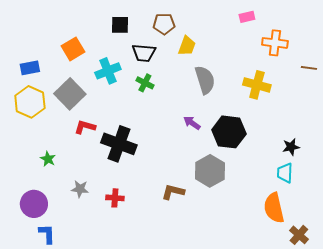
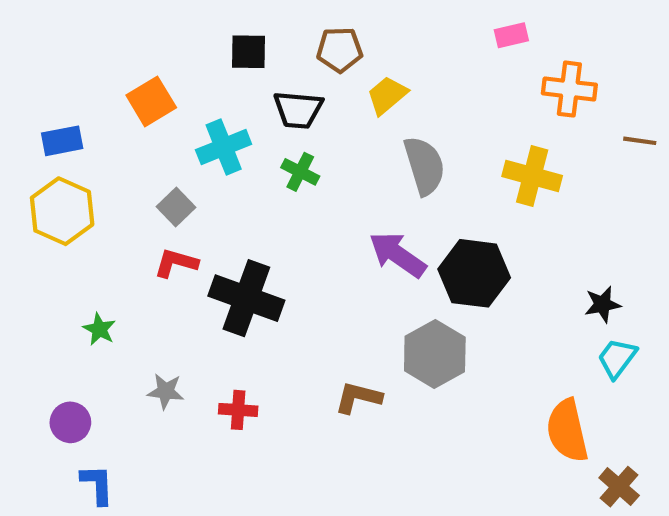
yellow trapezoid: (187, 46) -> (387, 95), turned -150
gray square: (70, 94) -> (176, 207), moved, size x0.6
purple arrow: (192, 123) -> (398, 255), size x1.6
cyan trapezoid: (285, 173) -> (617, 358), moved, turned 35
purple circle: (34, 204) -> (70, 422), size x0.7

